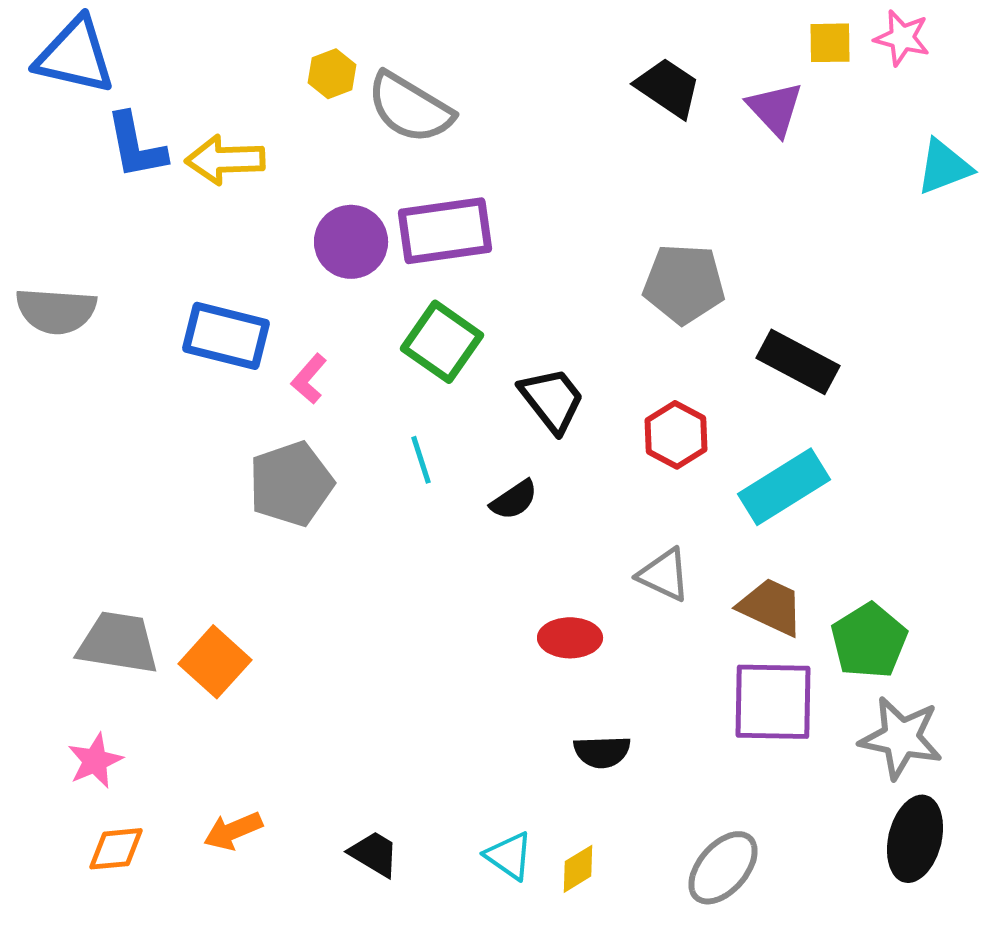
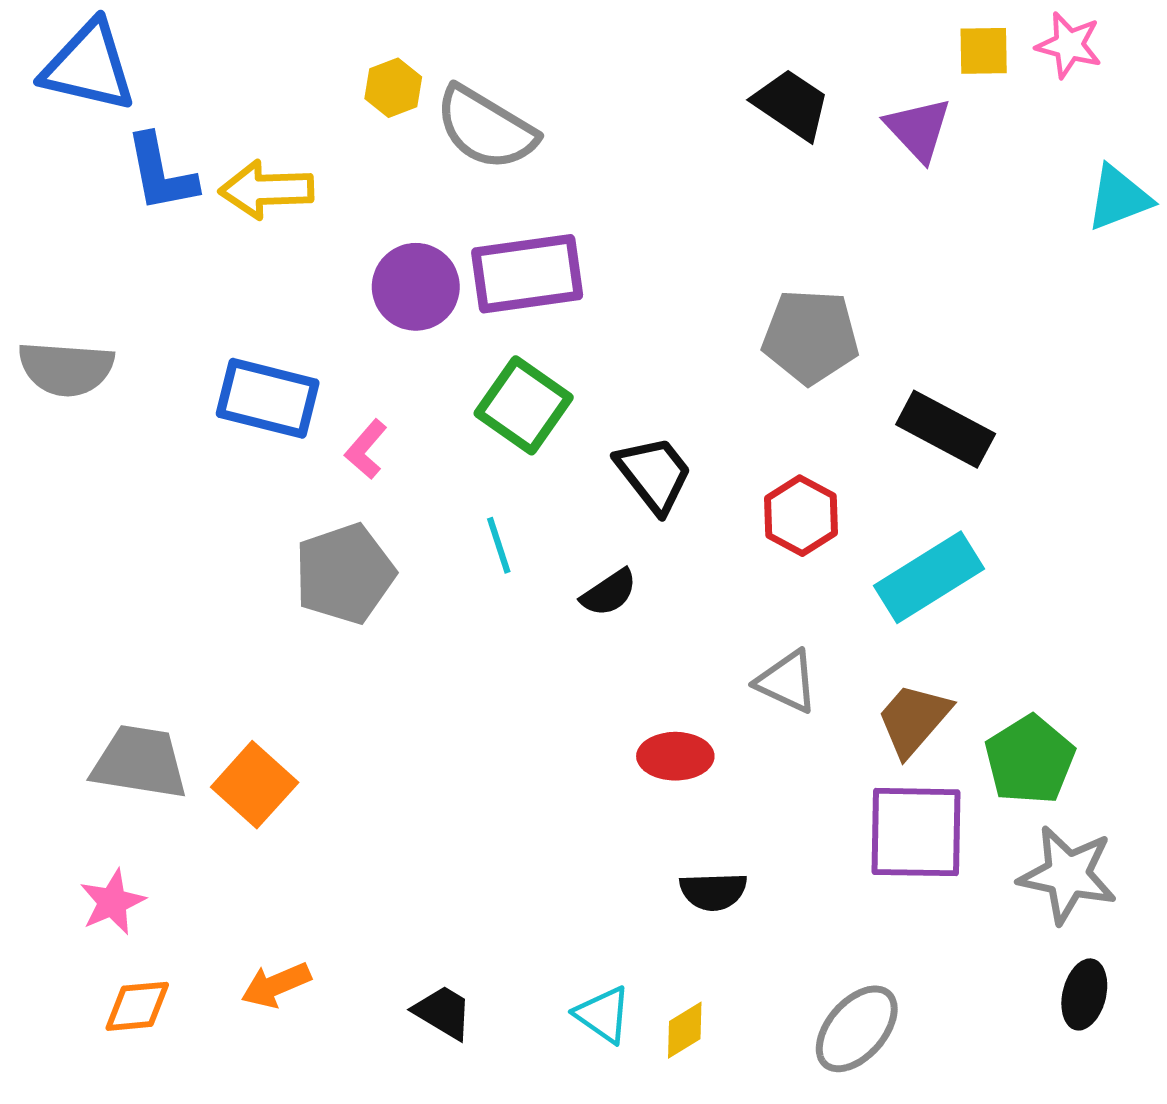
brown trapezoid: (771, 607) -> (914, 719), turned -74
black ellipse: (915, 839) -> (1084, 994), size x0.7

